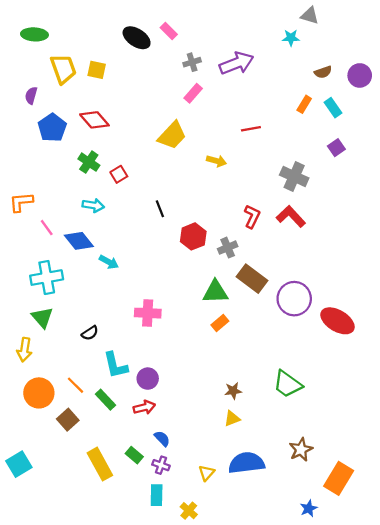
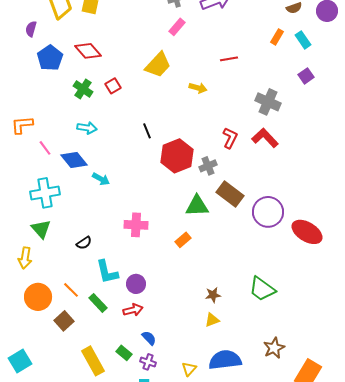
red square: (119, 174) -> (113, 86), moved
red hexagon: (193, 236) -> (177, 156), size x1.4
orange rectangle: (220, 323) -> (183, 240), moved

